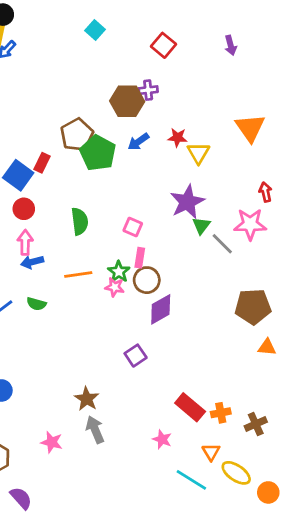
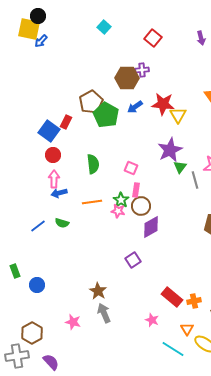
red star: (177, 138) -> (163, 104), size x1.6
gray line: (222, 244) -> (195, 180), turned 30

